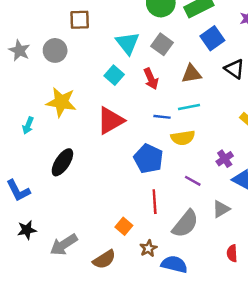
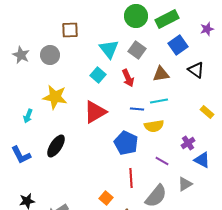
blue L-shape: (18, 191) -> (21, 155), moved

